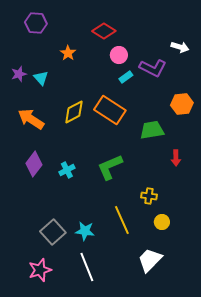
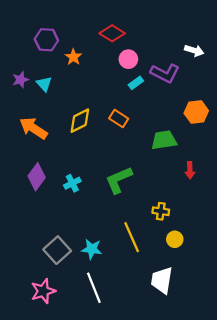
purple hexagon: (36, 23) -> (46, 40), moved
orange rectangle: (110, 110) -> (119, 118), size x0.6
white trapezoid: (150, 260) -> (162, 280), turned -36

